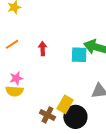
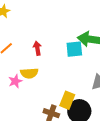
yellow semicircle: (14, 91) -> (29, 73), moved

